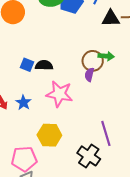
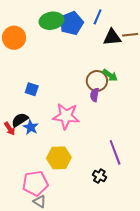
green arrow: (106, 56) -> (110, 75), turned 35
black semicircle: (44, 65) -> (20, 120), moved, turned -30
black cross: (89, 156) -> (99, 176), size x0.6

